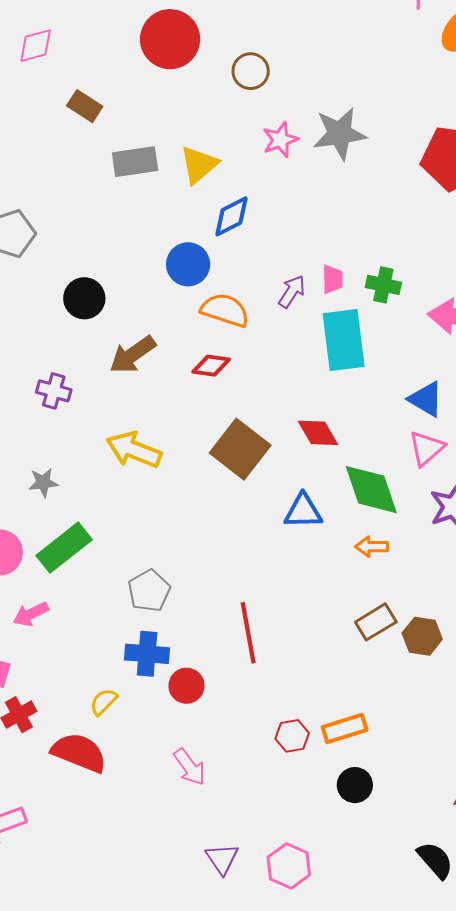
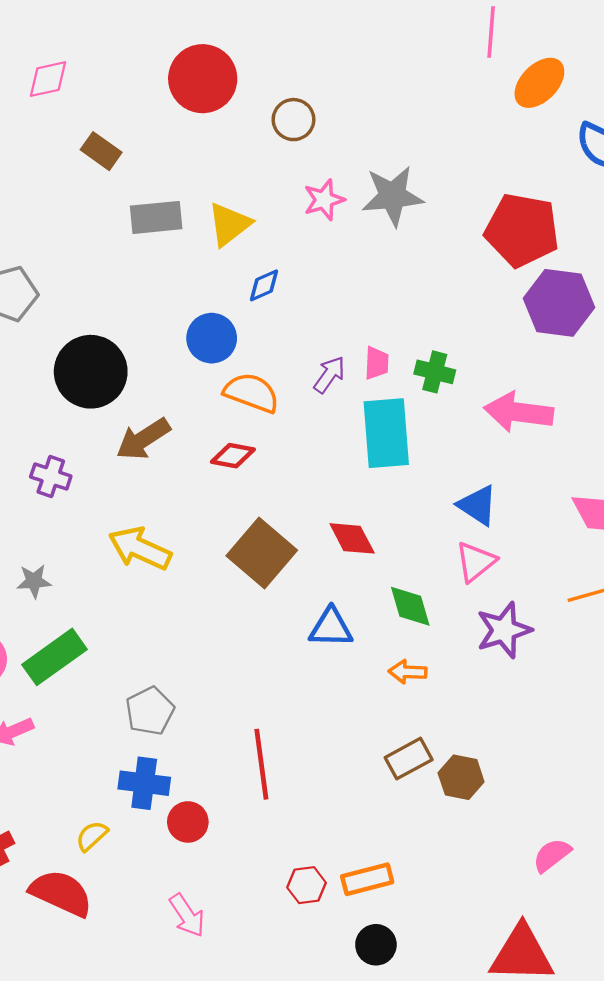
blue diamond: (231, 216) -> (264, 285), size x0.7
black circle: (84, 298) -> (91, 372), size x1.5
green diamond: (371, 490) -> (410, 606), size x0.7

